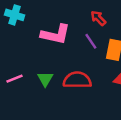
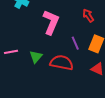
pink L-shape: (56, 34) -> (51, 22), turned -90
purple line: (91, 41) -> (75, 43), moved

